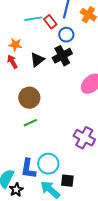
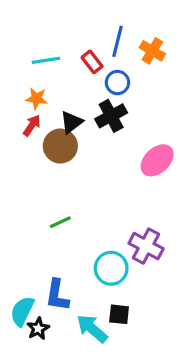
cyan line: (33, 19) -> (46, 60), moved
red arrow: (12, 62) -> (32, 125), turned 64
brown circle: (29, 98) -> (60, 146), moved
cyan circle: (48, 164) -> (111, 268), moved

